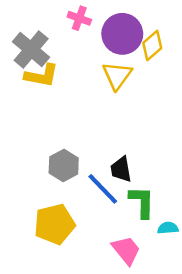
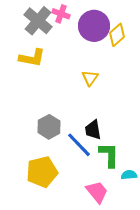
gray cross: (31, 50) -> (38, 21), moved
yellow triangle: (117, 76) -> (90, 78), moved, size x0.7

